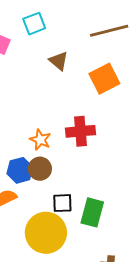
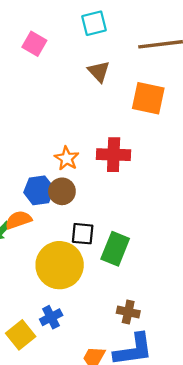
cyan square: (34, 24) -> (94, 23), moved
orange square: (104, 79) -> (148, 98), turned 32

